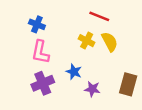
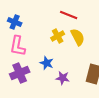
yellow cross: (87, 41) -> (58, 36), turned 32

